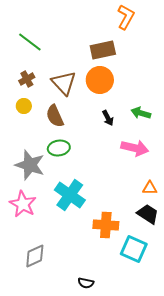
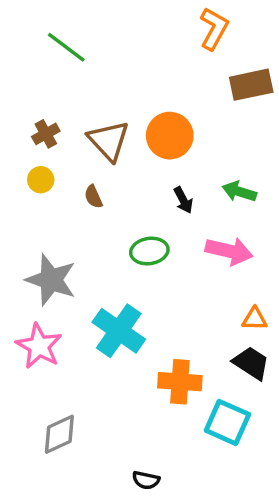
green line: (30, 42) -> (66, 47), moved
brown rectangle: (103, 50) -> (251, 85), moved
brown semicircle: (55, 116) -> (93, 197), size x0.6
green ellipse: (59, 148) -> (149, 251), moved

